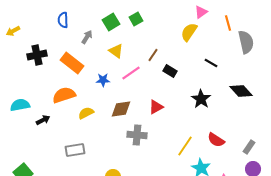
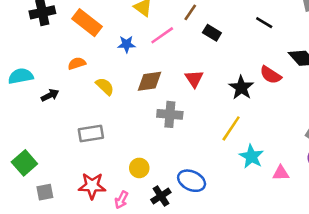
orange semicircle: (64, 95) -> (77, 63), size x0.6
black star: (201, 99) -> (241, 88), moved
red triangle: (156, 107) -> (194, 79), turned -35
yellow semicircle: (86, 113) -> (105, 86), turned 70
red semicircle: (216, 140) -> (271, 75), moved

